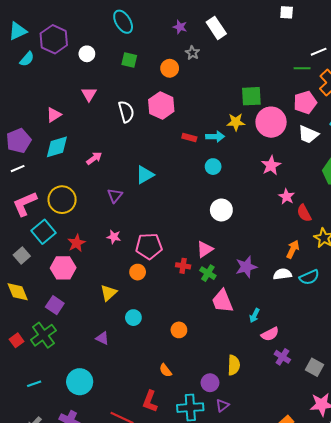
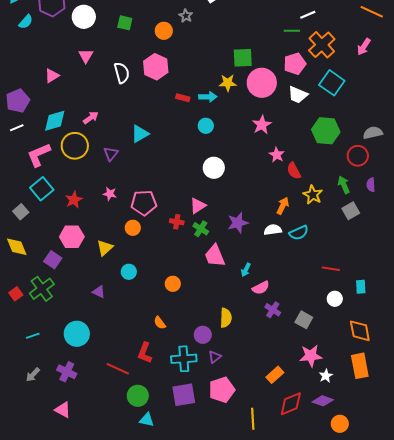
white circle: (87, 54) -> (84, 17), size x1.5
cyan diamond: (57, 147) -> (55, 121), moved
yellow circle: (62, 200) -> (75, 146), moved
pink L-shape: (25, 204) -> (39, 155), moved
pink hexagon: (63, 268) -> (72, 237), moved

